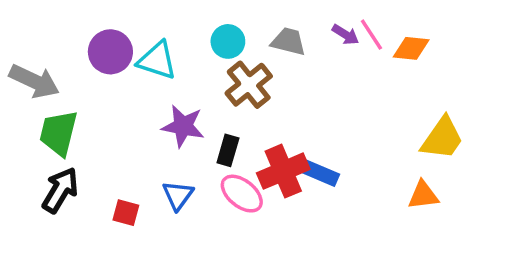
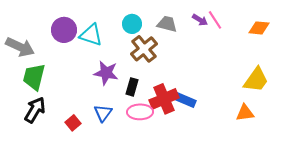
orange diamond: (411, 48) -> (259, 28), moved
pink ellipse: (242, 194) -> (140, 112), turned -40
red square: (126, 213) -> (73, 123), turned 35

